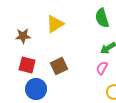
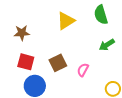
yellow triangle: (55, 24) -> (66, 21), moved
pink semicircle: (102, 68) -> (83, 70), moved

